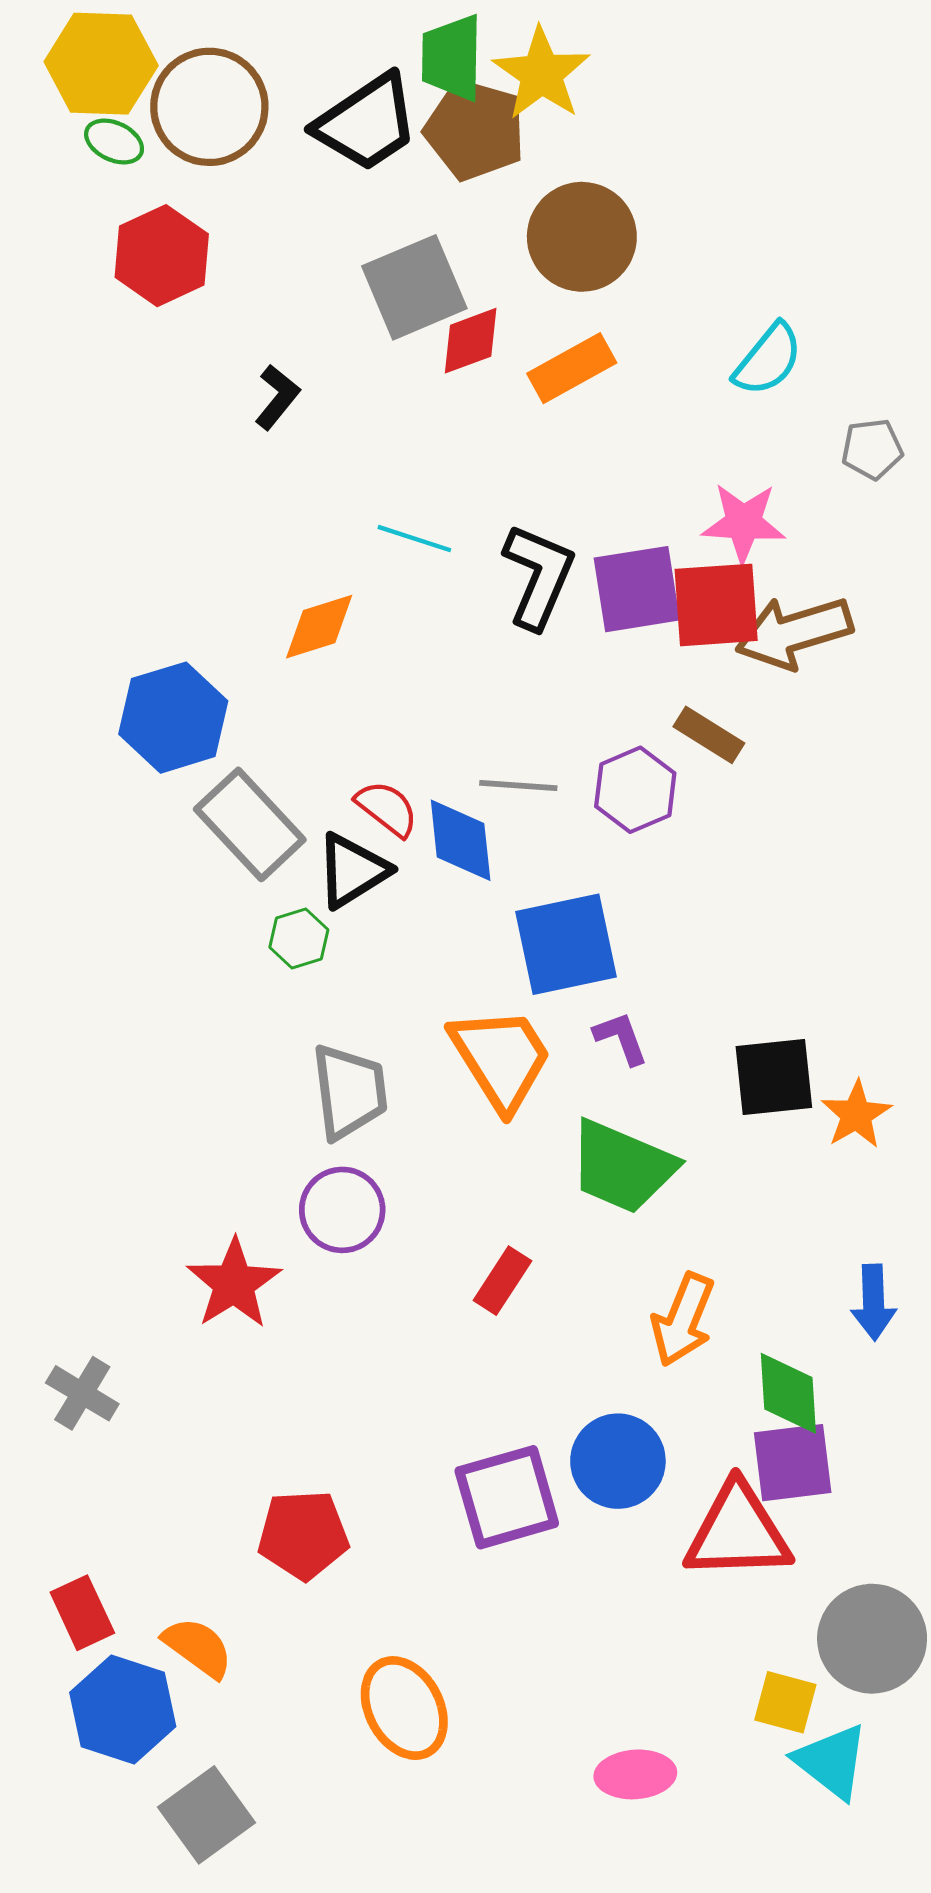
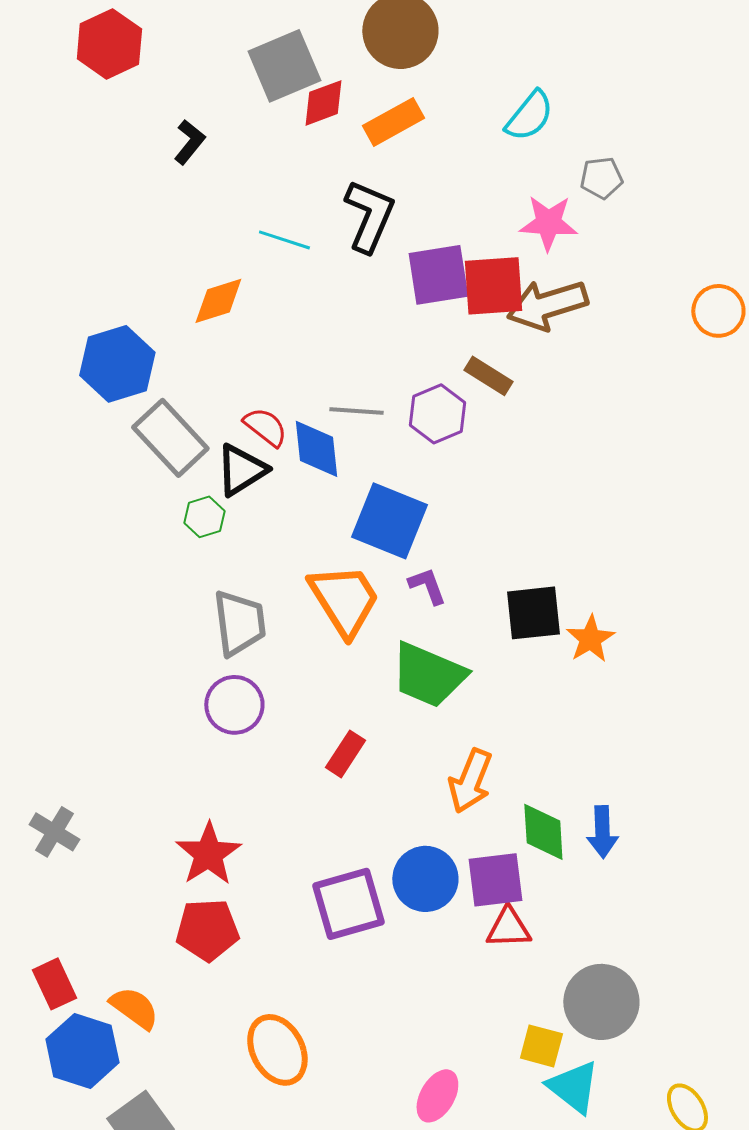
pink star: (744, 523) -> (548, 223), moved
black L-shape: (539, 576) -> (369, 216), moved
blue square: (566, 944) -> (389, 521), turned 34
red star: (234, 1284) -> (208, 854), moved
blue arrow: (874, 1302) -> (602, 832), moved
purple square: (793, 1463) -> (495, 880), moved
red triangle: (738, 1532) -> (508, 928), size x0.6
pink ellipse: (635, 1774) -> (437, 1096), turned -56

